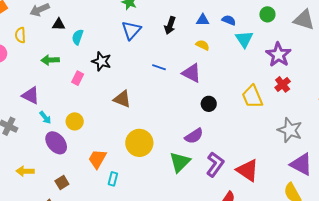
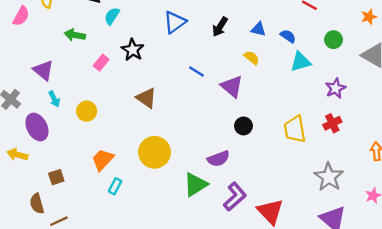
cyan triangle: (244, 39) -> (301, 62), turned 36
purple star: (278, 55) -> (335, 88), size x0.7
purple ellipse: (56, 143) -> (37, 127), moved

